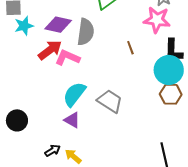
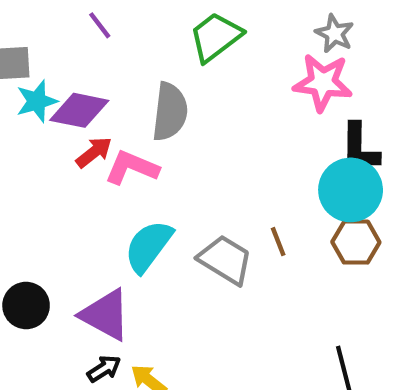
purple diamond: (58, 25) -> (79, 110), moved
brown line: (130, 48) -> (278, 242), moved
red arrow: (50, 50) -> (94, 152), size x0.7
purple triangle: (72, 120) -> (105, 315), moved, size x1.5

